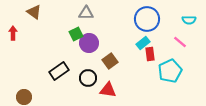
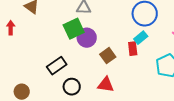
green square: (76, 34) -> (74, 29), size x1.5
red rectangle: (150, 54) -> (133, 49), moved
black circle: (88, 78) -> (72, 87), moved

